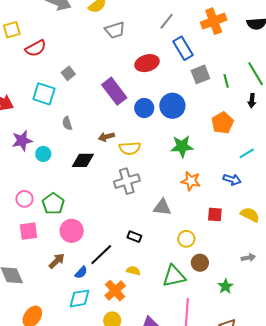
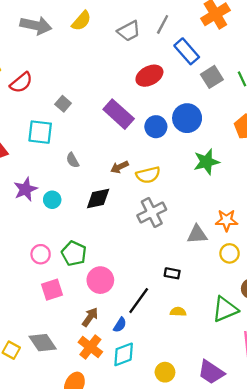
gray trapezoid: (115, 30) -> (129, 31), moved
orange star: (191, 181) -> (226, 220), moved
yellow circle: (186, 239) -> (230, 253), moved
orange cross: (115, 291) -> (90, 347), moved

